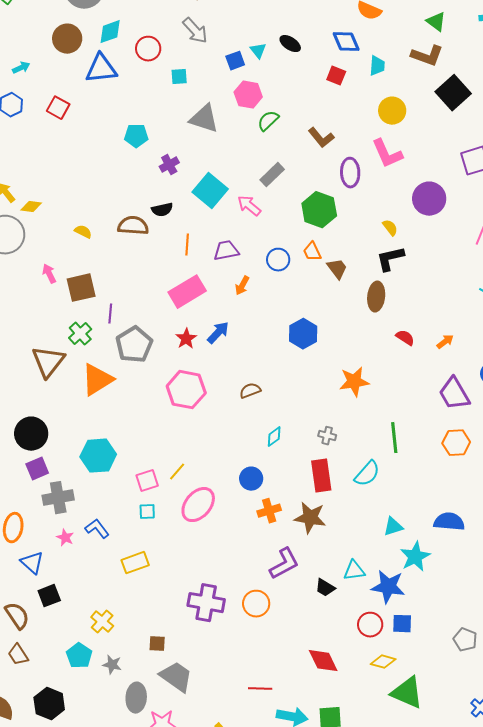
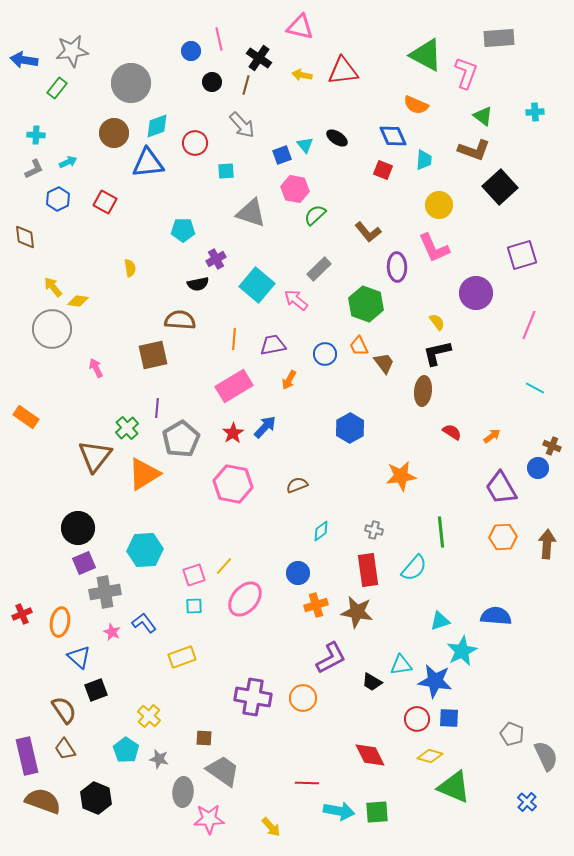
black semicircle: (162, 210) -> (198, 284), moved
yellow semicircle: (83, 232) -> (130, 268), moved, turned 54
brown square: (81, 288) -> (153, 355), moved

